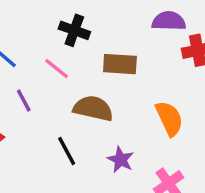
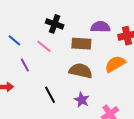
purple semicircle: (169, 21) -> (100, 27), moved
brown semicircle: (93, 108) -> (81, 71), moved
orange semicircle: (169, 118) -> (115, 64), moved, turned -95

